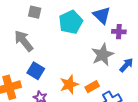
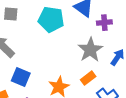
cyan pentagon: (71, 22) -> (51, 19), turned -30
orange rectangle: (92, 87) -> (88, 78), moved

